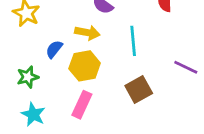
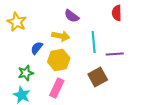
purple line: (186, 67) -> (115, 54), moved, turned -30
green star: (28, 77) -> (26, 73), moved

